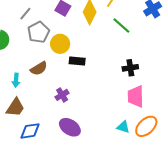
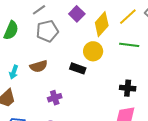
green line: (121, 26) -> (129, 45), turned -48
yellow circle: (60, 44) -> (93, 51), moved

